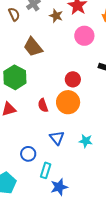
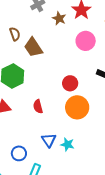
brown semicircle: (14, 14) -> (15, 34), moved
orange circle: (68, 102) -> (77, 107), moved
cyan star: (86, 141) -> (67, 144), moved

